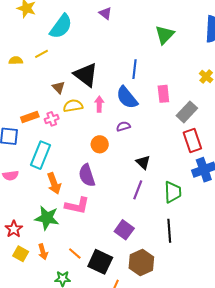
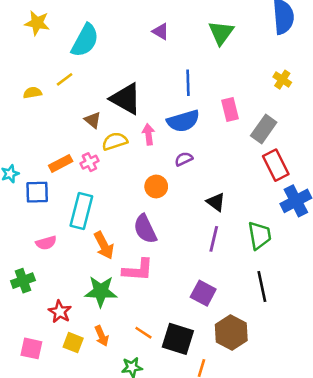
purple triangle: (105, 13) -> (161, 32), moved
blue semicircle: (127, 98) -> (183, 121), turned -60

